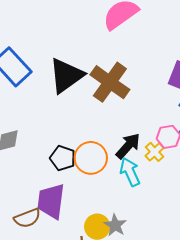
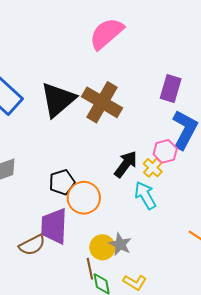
black pentagon: (63, 158) -> (62, 182), turned -30
orange circle: (91, 158) -> (84, 198), moved
cyan arrow: (130, 172) -> (145, 195), moved

